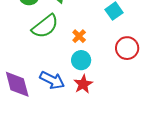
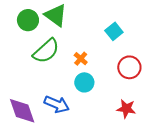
red star: (83, 84) -> (126, 109), moved, turned -30

